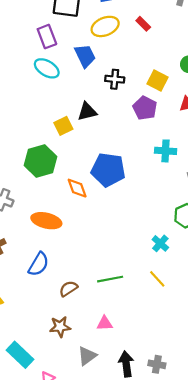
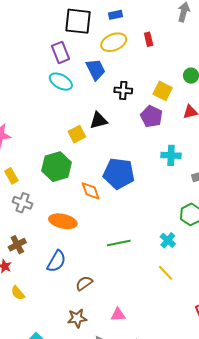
red rectangle: (143, 24) -> (149, 39), turned 32
green line: (110, 279) -> (119, 243), moved

